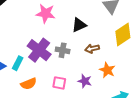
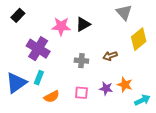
black triangle: (79, 25) -> (83, 24), moved
purple cross: (39, 50) -> (38, 49), moved
orange star: (107, 70) -> (125, 85), moved

